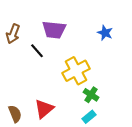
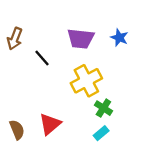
purple trapezoid: (54, 30) -> (81, 39), moved

